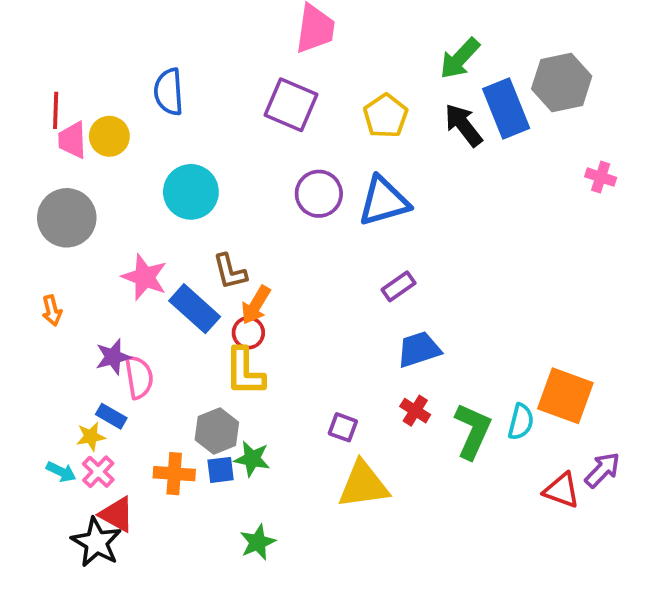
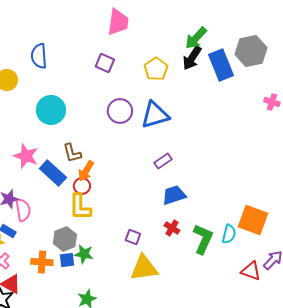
purple square: (291, 105) -> (105, 63), size x0.7
black arrow: (463, 125) -> (192, 58), moved, turned -110

